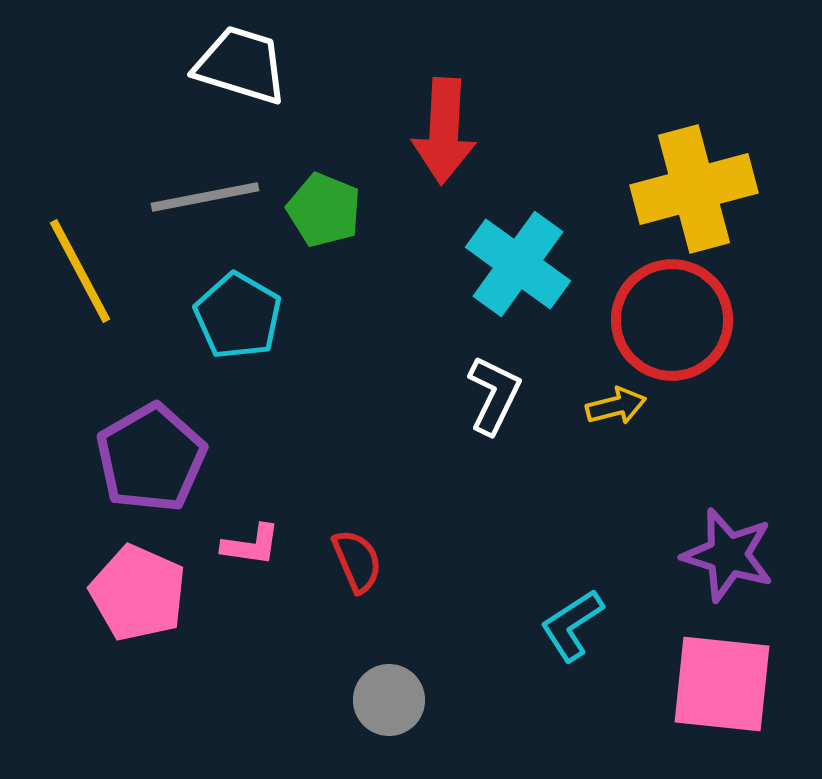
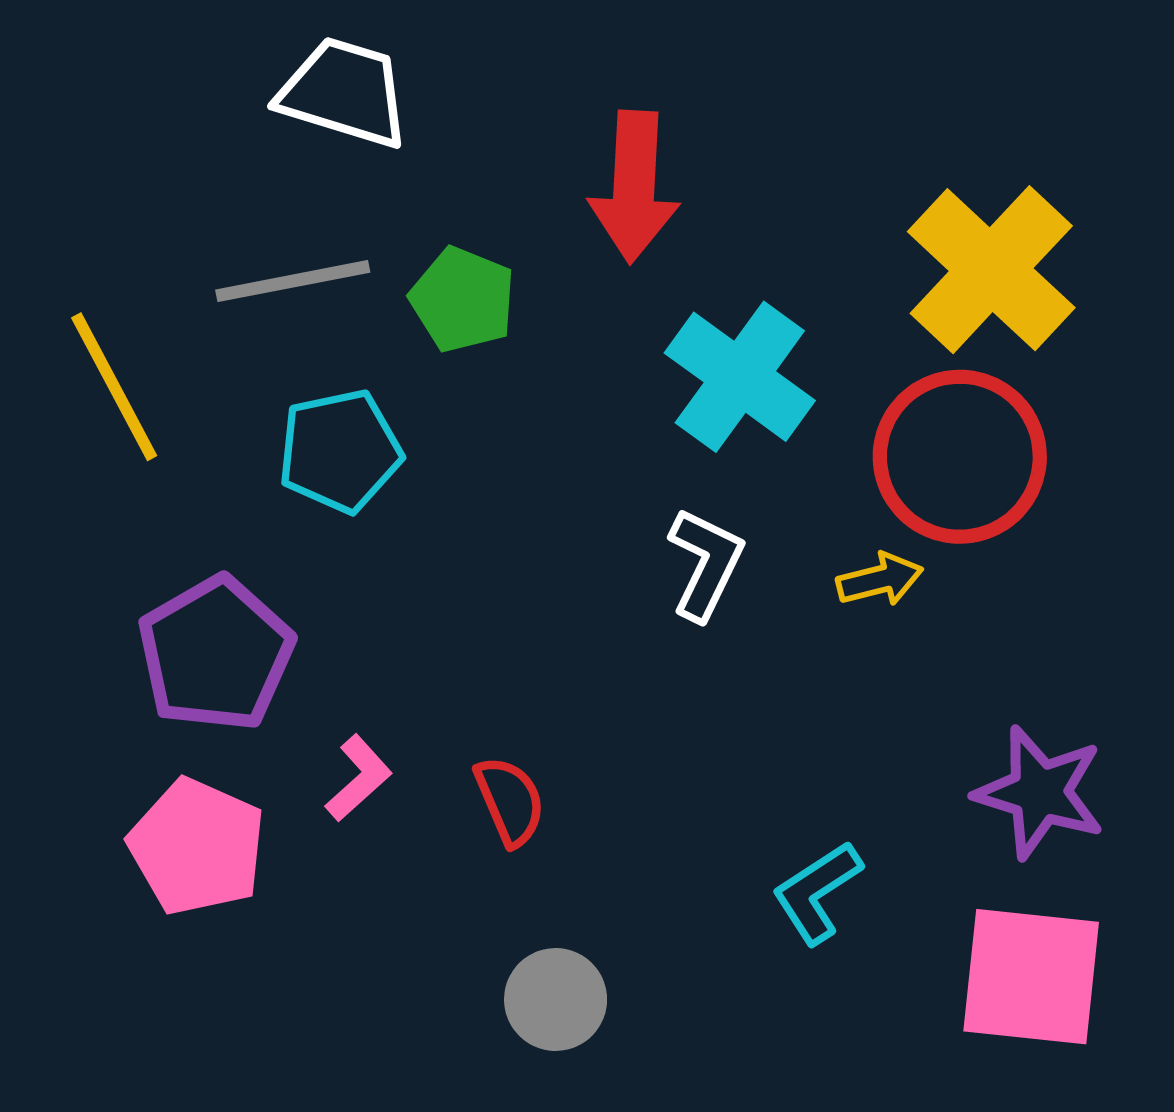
yellow cross: (694, 189) -> (991, 270), turned -32
cyan pentagon: (238, 316) -> (340, 451), turned 30
pink L-shape: (251, 545) -> (358, 778), turned -50

